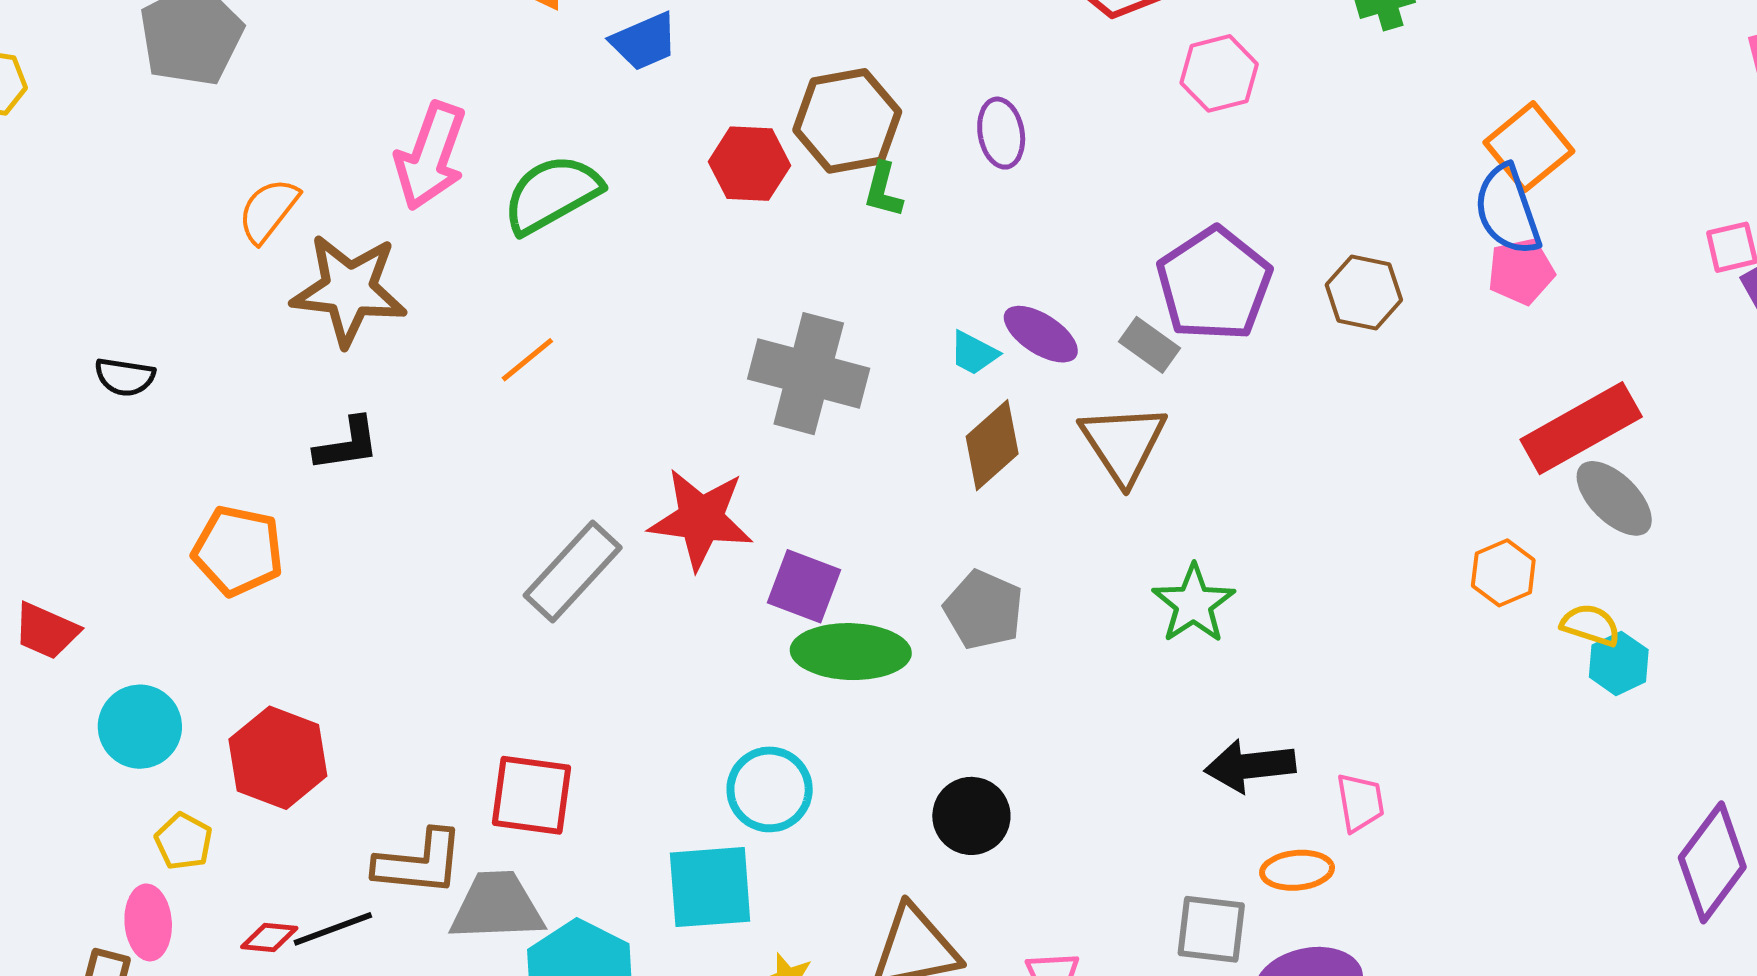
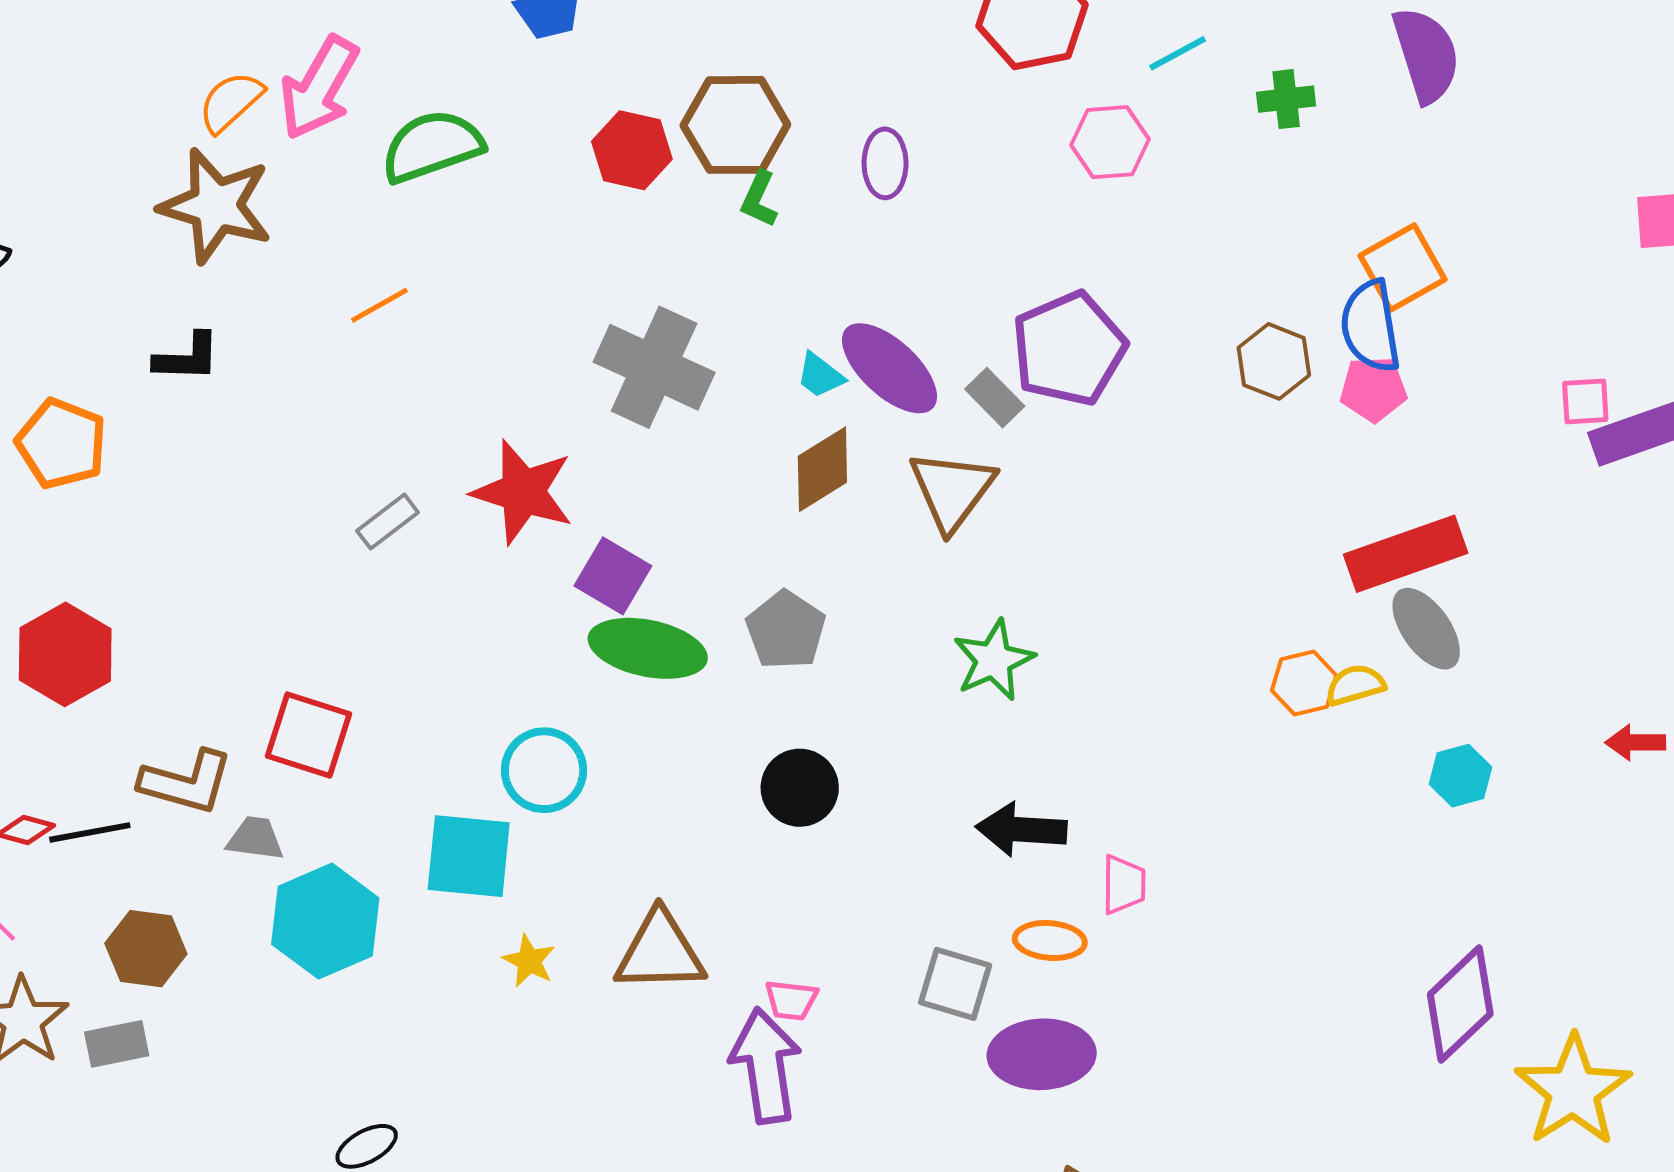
orange semicircle: (268, 210) -> (231, 102), moved
brown hexagon: (1364, 292) -> (1274, 361), moved
purple ellipse: (1041, 334) -> (890, 368), size x1.4
gray rectangle: (573, 571) -> (388, 522), size x0.6
yellow semicircle: (1590, 625) -> (1355, 685), moved, turned -44
cyan hexagon: (1619, 663) -> (1460, 776), moved
black circle: (971, 816) -> (800, 788), moved
gray trapezoid: (497, 906) -> (255, 838), size x0.6

